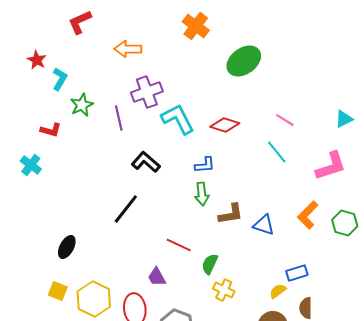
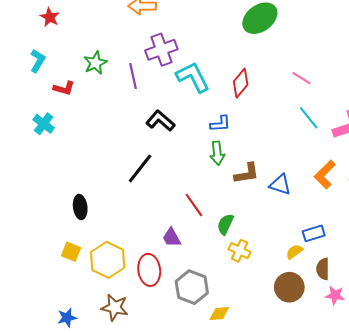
cyan L-shape: (60, 79) -> (38, 61), moved
red diamond: (225, 125) -> (241, 83), turned -68
cyan line: (277, 152) -> (309, 118), moved
red line: (179, 245) -> (194, 205), turned 30
black ellipse: (67, 247) -> (80, 207), turned -35

